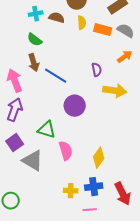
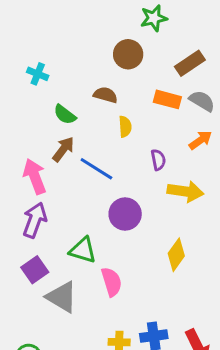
cyan cross: (36, 14) -> (38, 74), moved, turned 32
brown semicircle: (57, 18) -> (105, 95), moved
yellow semicircle: (82, 23) -> (125, 127), moved
brown arrow: (34, 63) -> (63, 149), turned -126
yellow diamond: (99, 158) -> (176, 255), moved

